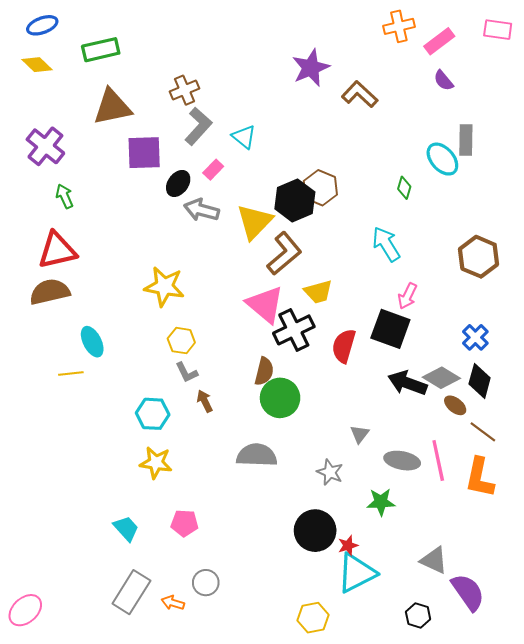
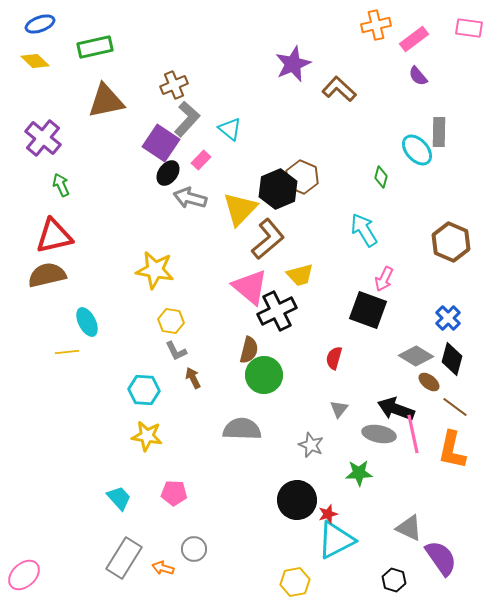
purple square: (144, 153) -> (161, 143), moved, turned 36
red semicircle: (344, 346) -> (334, 358), moved, size x0.7
black arrow: (407, 383) -> (396, 409), moved

